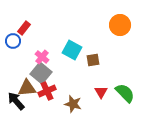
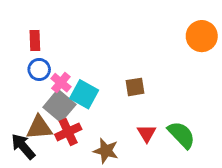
orange circle: (120, 25) -> (202, 36), moved
red rectangle: (24, 28) -> (35, 40), turned -40
blue circle: (13, 41) -> (39, 69), moved
cyan square: (72, 50) -> (84, 94), moved

